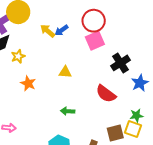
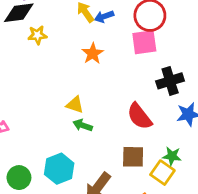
yellow triangle: (65, 72) -> (75, 105), moved
orange star: (28, 83) -> (93, 53), moved
brown square: (115, 133) -> (133, 157), moved

